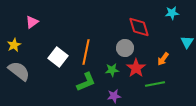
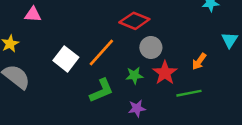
pink triangle: (32, 22) -> (33, 14), turned 40
red diamond: (139, 27) -> (134, 21), moved, turned -50
orange line: (86, 52) -> (101, 53), turned 30

